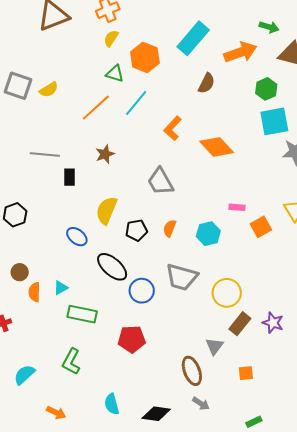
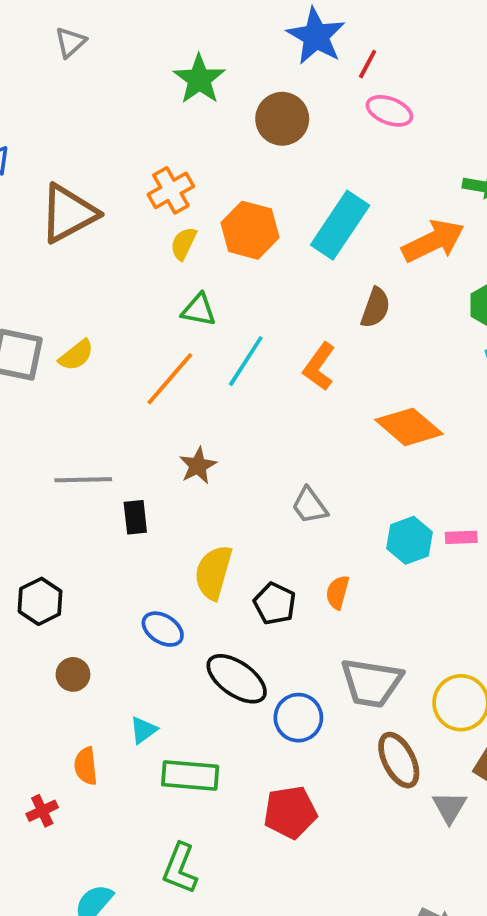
orange hexagon: (145, 57) -> (250, 230), moved
orange L-shape: (173, 128) -> (319, 367), moved
gray trapezoid: (160, 182) -> (310, 506), size x0.7
black pentagon: (136, 230) -> (275, 604), turned -30
cyan hexagon: (208, 234) -> (410, 540), moved
brown circle: (20, 272) -> (73, 674), moved
orange semicircle: (34, 292) -> (86, 766), moved
brown ellipse: (192, 371) -> (399, 760), moved

